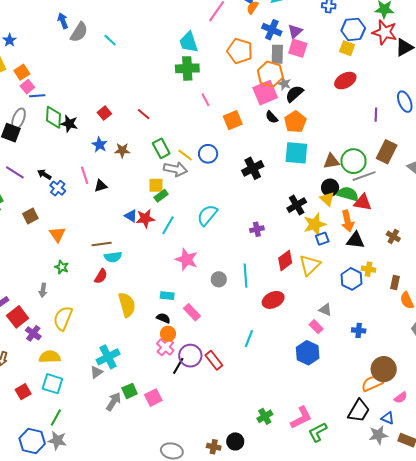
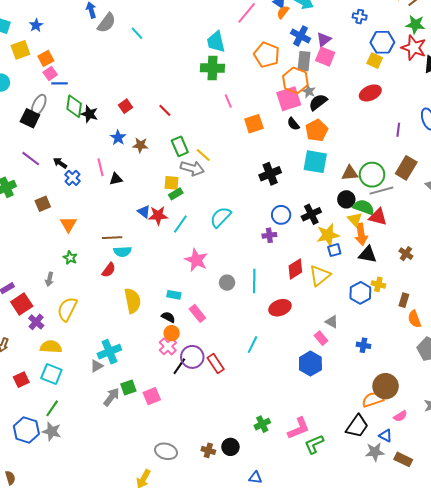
blue circle: (208, 154) -> (281, 215), moved
yellow triangle: (327, 199) -> (355, 219), moved

